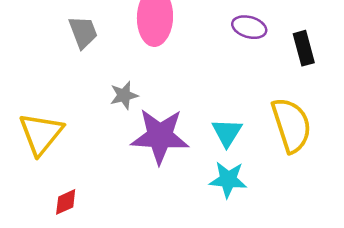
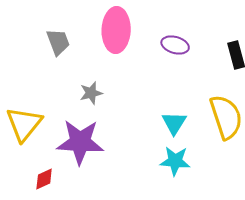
purple ellipse: (249, 27) -> (175, 45), moved
purple star: (160, 136) -> (80, 142), moved

